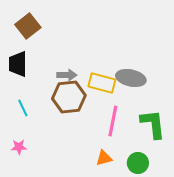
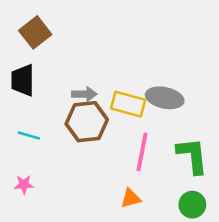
cyan line: (23, 108) -> (29, 136), turned -48
green circle: (138, 163) -> (192, 205), moved

